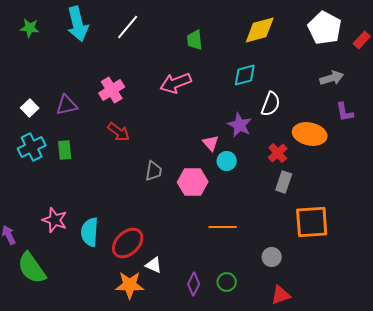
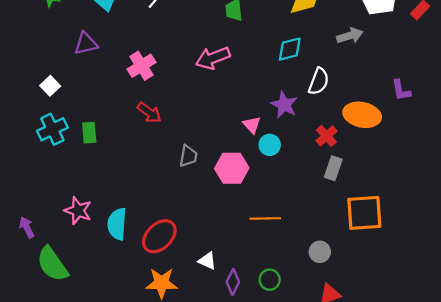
gray arrow: (332, 78) -> (350, 36), moved
purple triangle: (67, 105) -> (86, 43), moved
white triangle: (154, 265) -> (207, 261), moved

